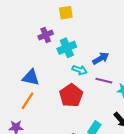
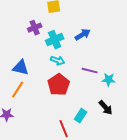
blue arrow: (101, 58) -> (83, 35), moved
cyan arrow: (80, 70) -> (58, 61), moved

